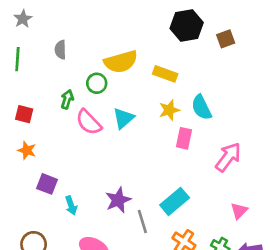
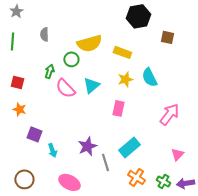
brown square: (226, 39) -> (167, 37), moved, turned 32
pink rectangle: (184, 138) -> (118, 108), moved

